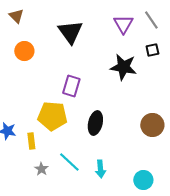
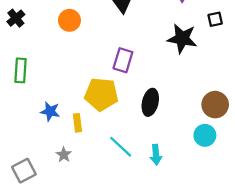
gray star: (41, 169) -> (64, 155), moved
cyan circle: (143, 180) -> (205, 135), moved

